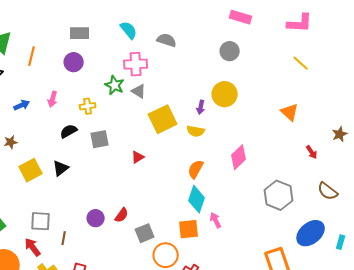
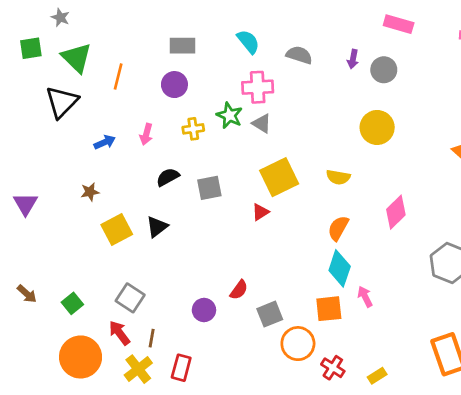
yellow cross: (88, 106) -> (193, 129), moved
purple arrow: (201, 107) -> (353, 59), moved
yellow square: (163, 119) -> (279, 177), moved
purple circle: (96, 218) -> (204, 310), moved
gray square: (41, 221) -> (130, 298), turned 30
brown line: (64, 238) -> (152, 338), moved

